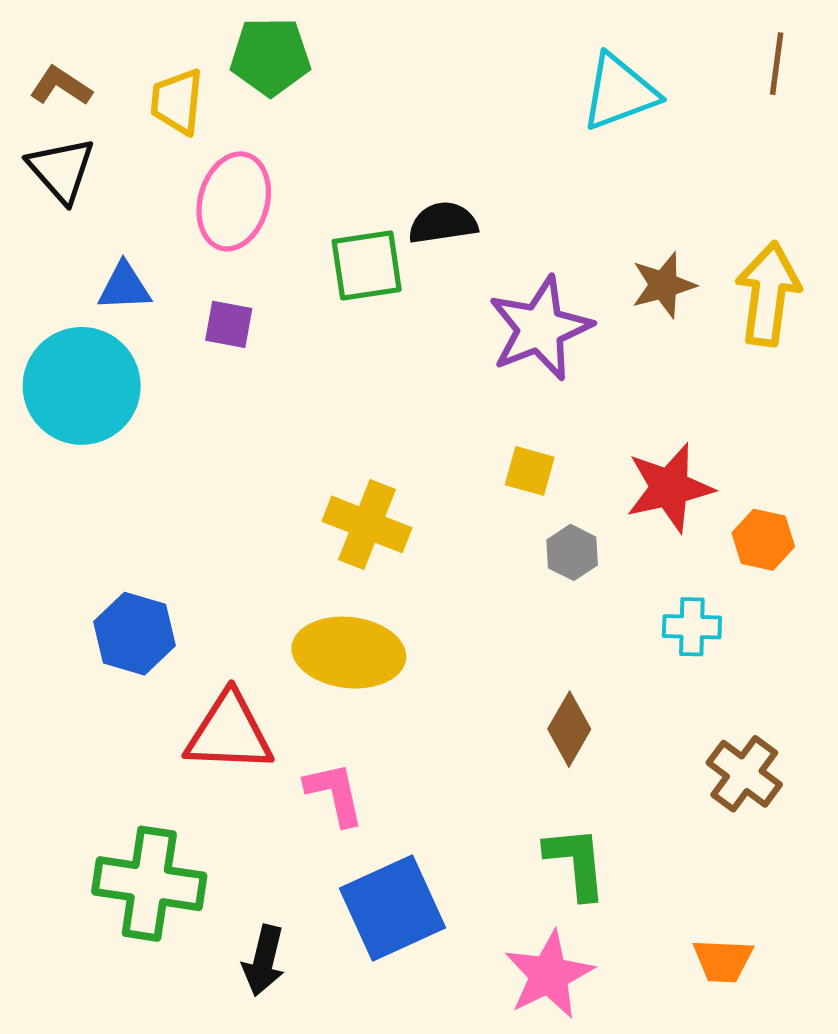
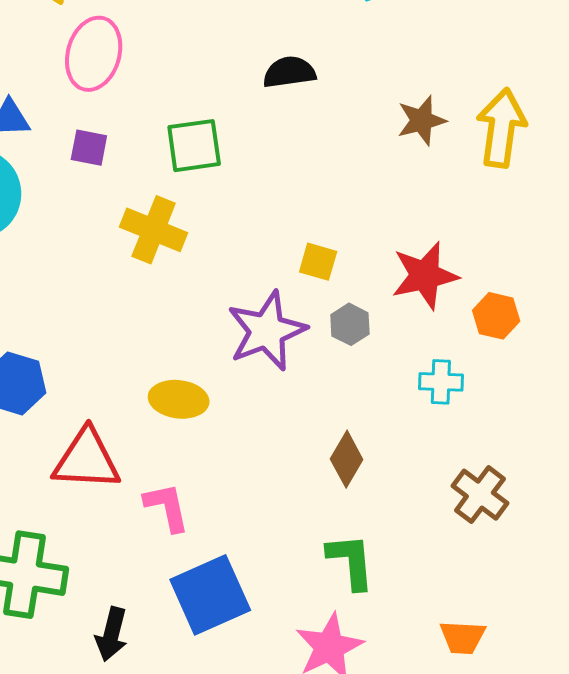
black semicircle: (443, 223) -> (289, 72), moved
green square: (367, 265) -> (194, 146), moved
purple star: (540, 328) -> (267, 331), moved
yellow cross: (367, 524) -> (154, 230), moved
yellow ellipse: (349, 653) -> (179, 399), size x0.7

